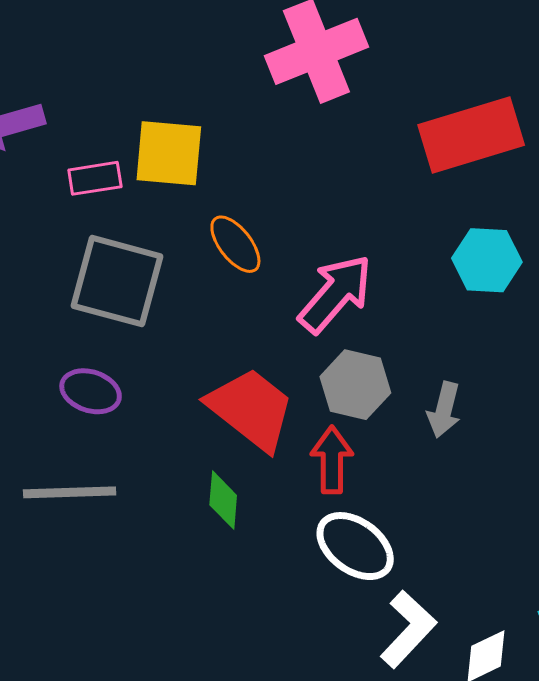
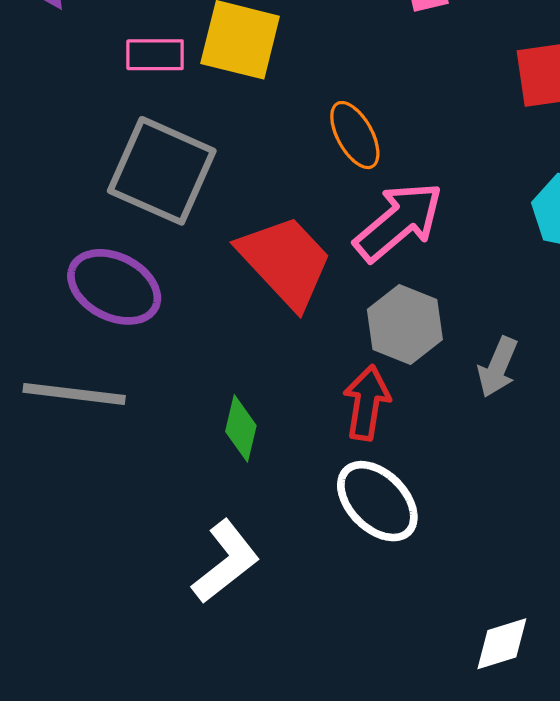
orange ellipse: (235, 244) -> (355, 135), moved
purple ellipse: (91, 391) -> (114, 287), size x1.4
red trapezoid: (251, 409) -> (285, 261), moved
white L-shape: (408, 629) -> (226, 562), moved

